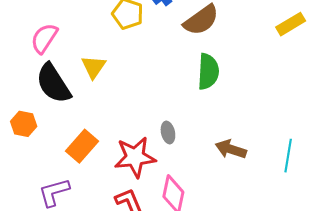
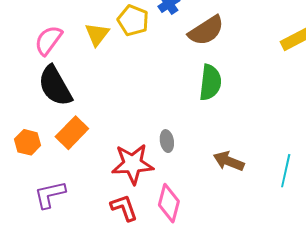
yellow triangle: (94, 67) -> (97, 34), moved
orange hexagon: (24, 124) -> (28, 142), moved
orange rectangle: (82, 146) -> (72, 133), moved

